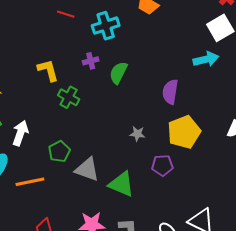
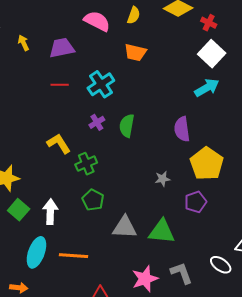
green cross: (69, 97) -> (86, 164), turned -35
green pentagon: (59, 151) -> (93, 200), moved
orange line: (30, 182) -> (73, 256), turned 32

